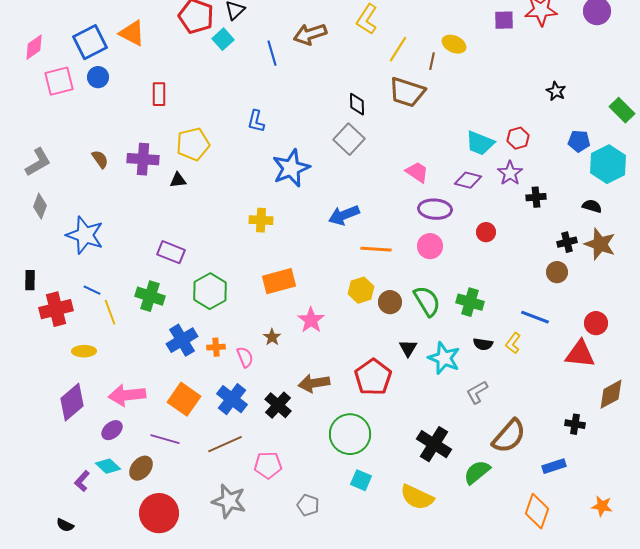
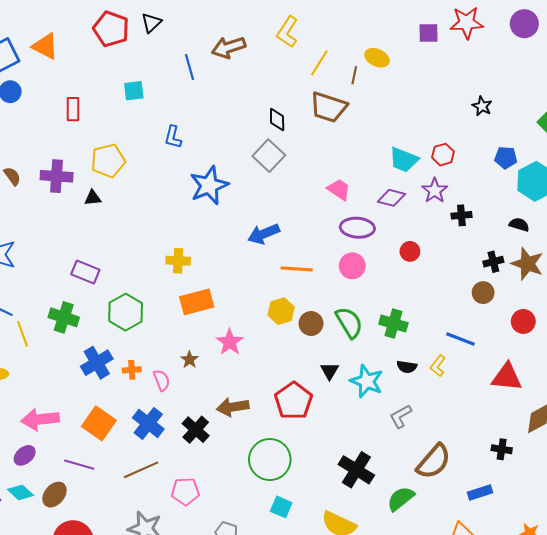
cyan square: (223, 39) -> (134, 91), moved, turned 35
yellow cross: (261, 220) -> (178, 261), moved
red circle: (596, 323) -> (523, 321), moved

